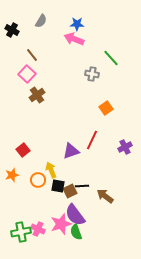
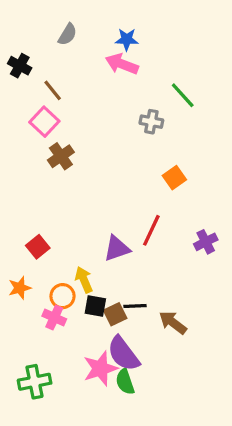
black cross: (12, 30) -> (20, 66), moved
pink cross: (38, 229) -> (54, 318), moved

